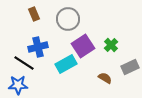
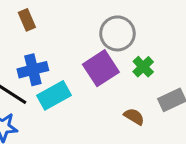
gray circle: (68, 19) -> (117, 33), moved
cyan rectangle: (66, 64) -> (54, 95), moved

